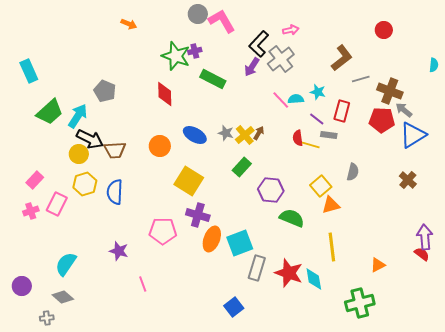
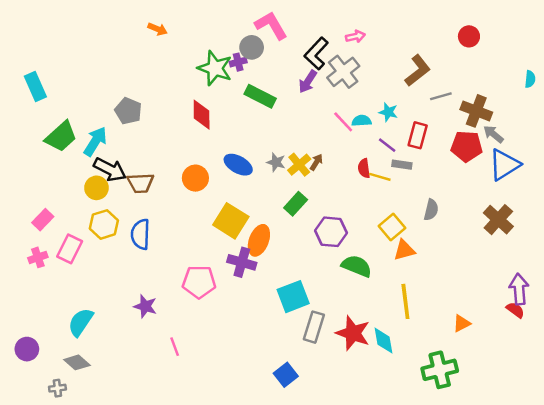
gray circle: (198, 14) -> (252, 47), moved
brown cross: (408, 180) -> (498, 220), size x1.4
orange ellipse: (212, 239) -> (259, 240), moved

